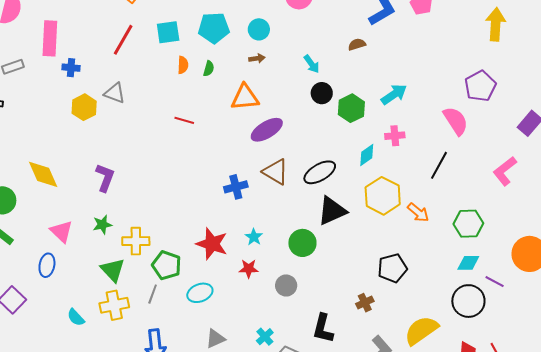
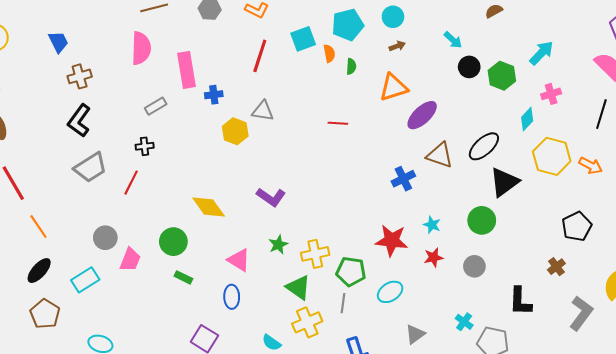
orange semicircle: (183, 65) -> (329, 53), moved
purple L-shape: (105, 178) -> (271, 197), turned 116

